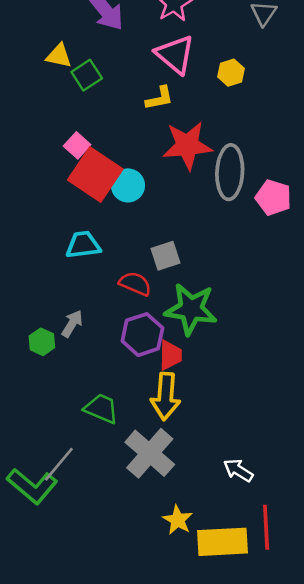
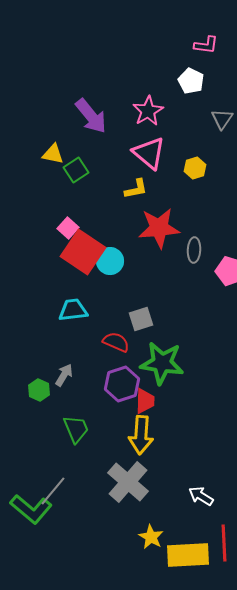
gray ellipse: (230, 172) -> (194, 250), size x0.6
green trapezoid: (101, 408) -> (76, 429), moved, turned 44

